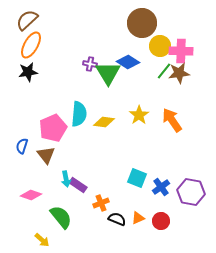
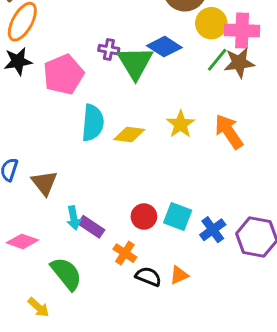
pink pentagon: (53, 128) -> (63, 74), moved
orange cross: (101, 203) -> (125, 253), turned -35
red circle: (161, 221) -> (144, 216), moved

